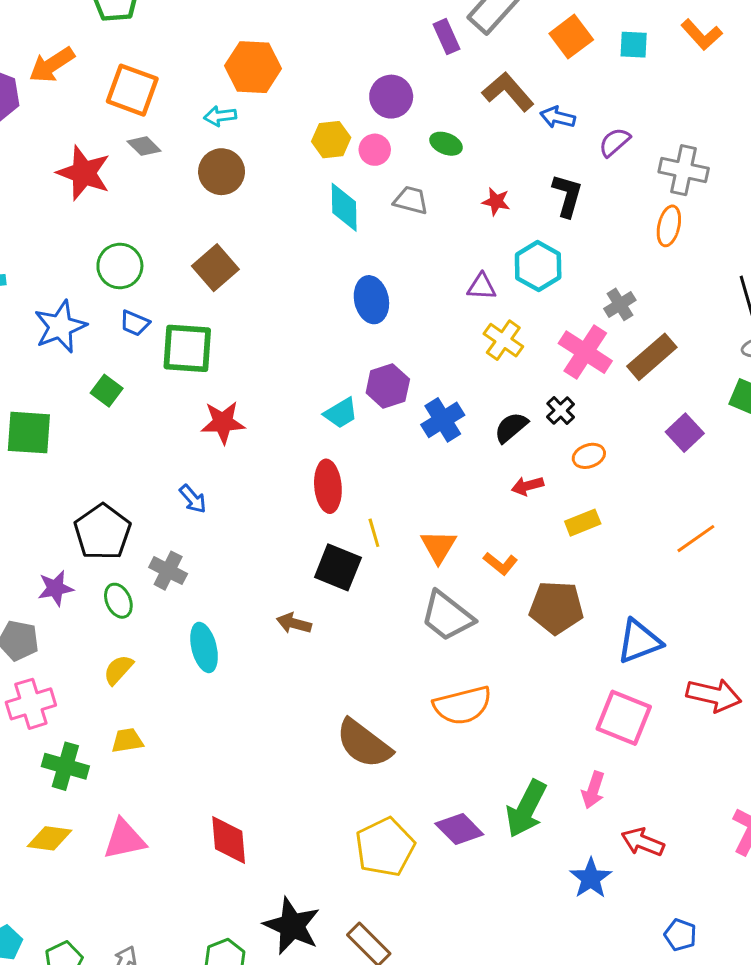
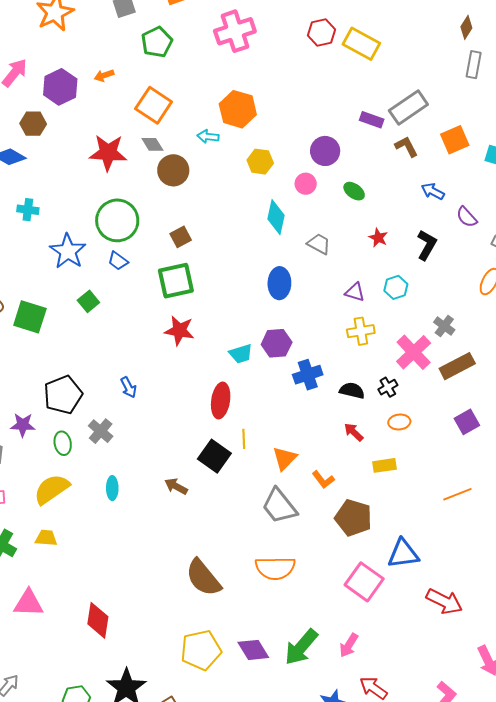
purple rectangle: (446, 37) -> (372, 120), turned -60
orange arrow: (52, 65) -> (104, 75), size x0.6
brown L-shape: (508, 92) -> (406, 147), moved, size x0.7
yellow hexagon: (331, 140) -> (260, 162), moved
purple semicircle: (615, 142) -> (467, 217), turned -105
brown circle: (222, 172) -> (173, 170), moved
red star: (84, 173) -> (108, 153), turned -30
gray trapezoid: (411, 200) -> (319, 244), moved
green circle: (120, 266) -> (117, 220), size x1.4
cyan hexagon: (538, 266) -> (396, 287), size x0.7
brown square: (215, 268) -> (181, 237), size x0.7
gray cross: (620, 304) -> (444, 326), turned -35
blue star: (60, 327) -> (68, 251), turned -30
yellow cross: (503, 340) -> (361, 331), turned 32
green square: (187, 348) -> (176, 281), moved, turned -30
red star: (223, 422) -> (179, 331), moved
black semicircle: (511, 427) -> (352, 391), turned 40
red arrow: (527, 486) -> (354, 432), turned 45
cyan ellipse: (204, 647) -> (112, 488), size x0.7
yellow semicircle: (118, 670) -> (52, 489), size x1.6
pink square: (624, 718) -> (364, 582), moved

